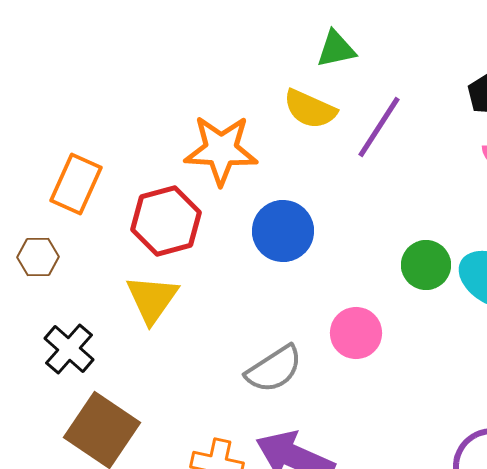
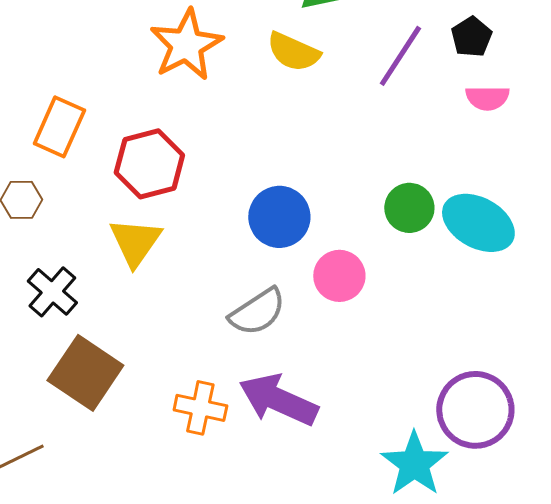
purple line: (379, 127) -> (400, 56), moved
orange star: (221, 150) -> (186, 45), moved, turned -30
blue circle: (283, 231) -> (279, 217), moved

